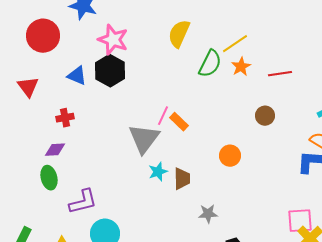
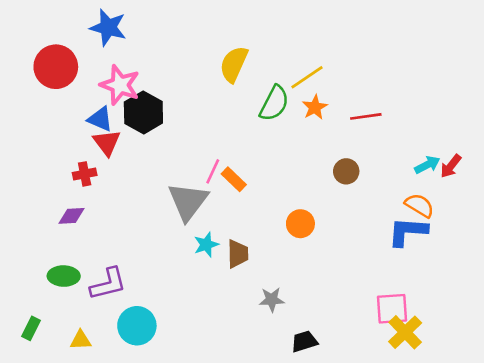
pink star: (113, 40) -> (120, 85), moved
red triangle: (28, 87) -> (107, 143), moved
green ellipse: (49, 178) -> (64, 276), moved, turned -75

